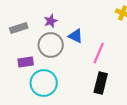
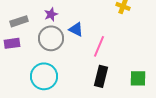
purple rectangle: (26, 62) -> (12, 43), moved

